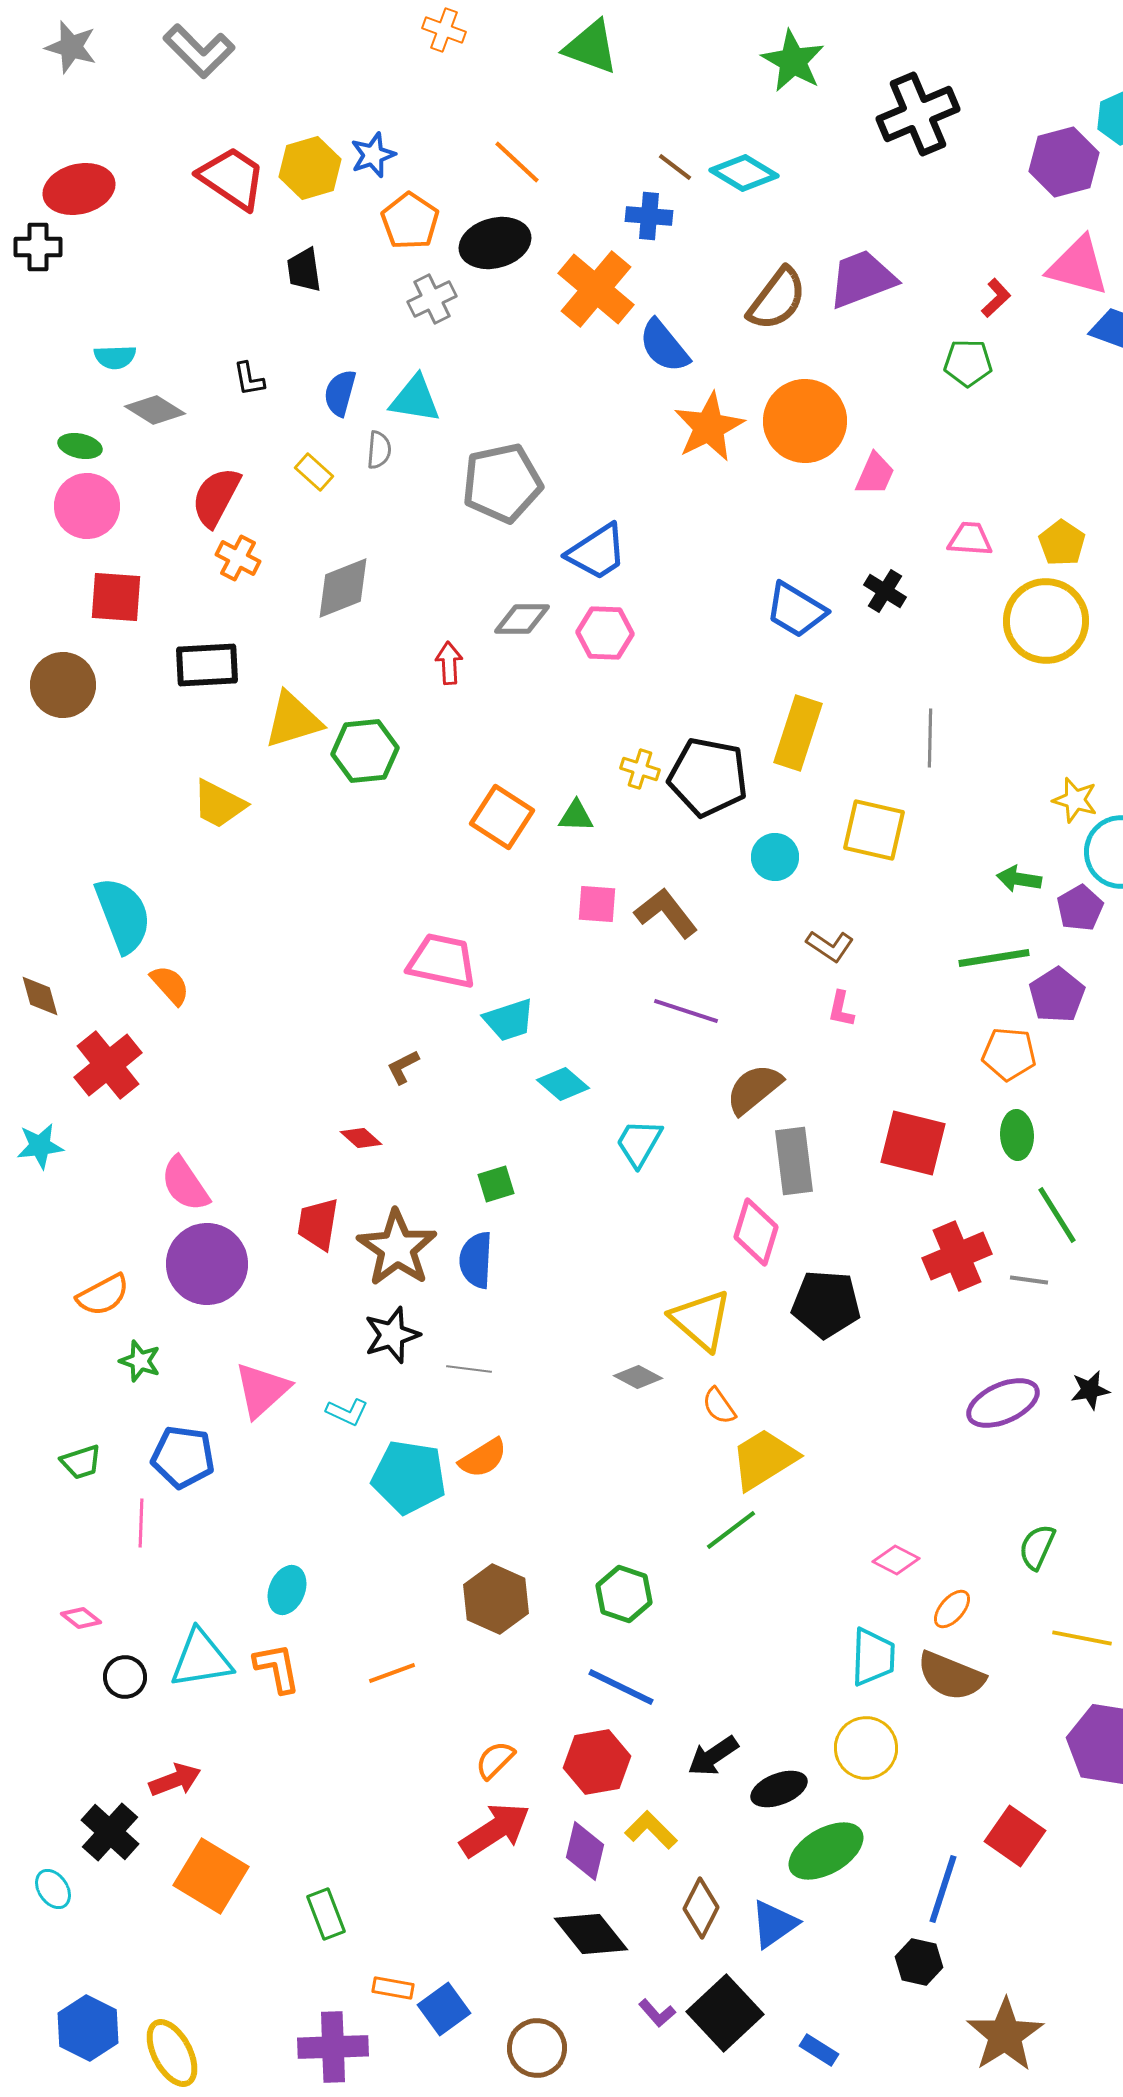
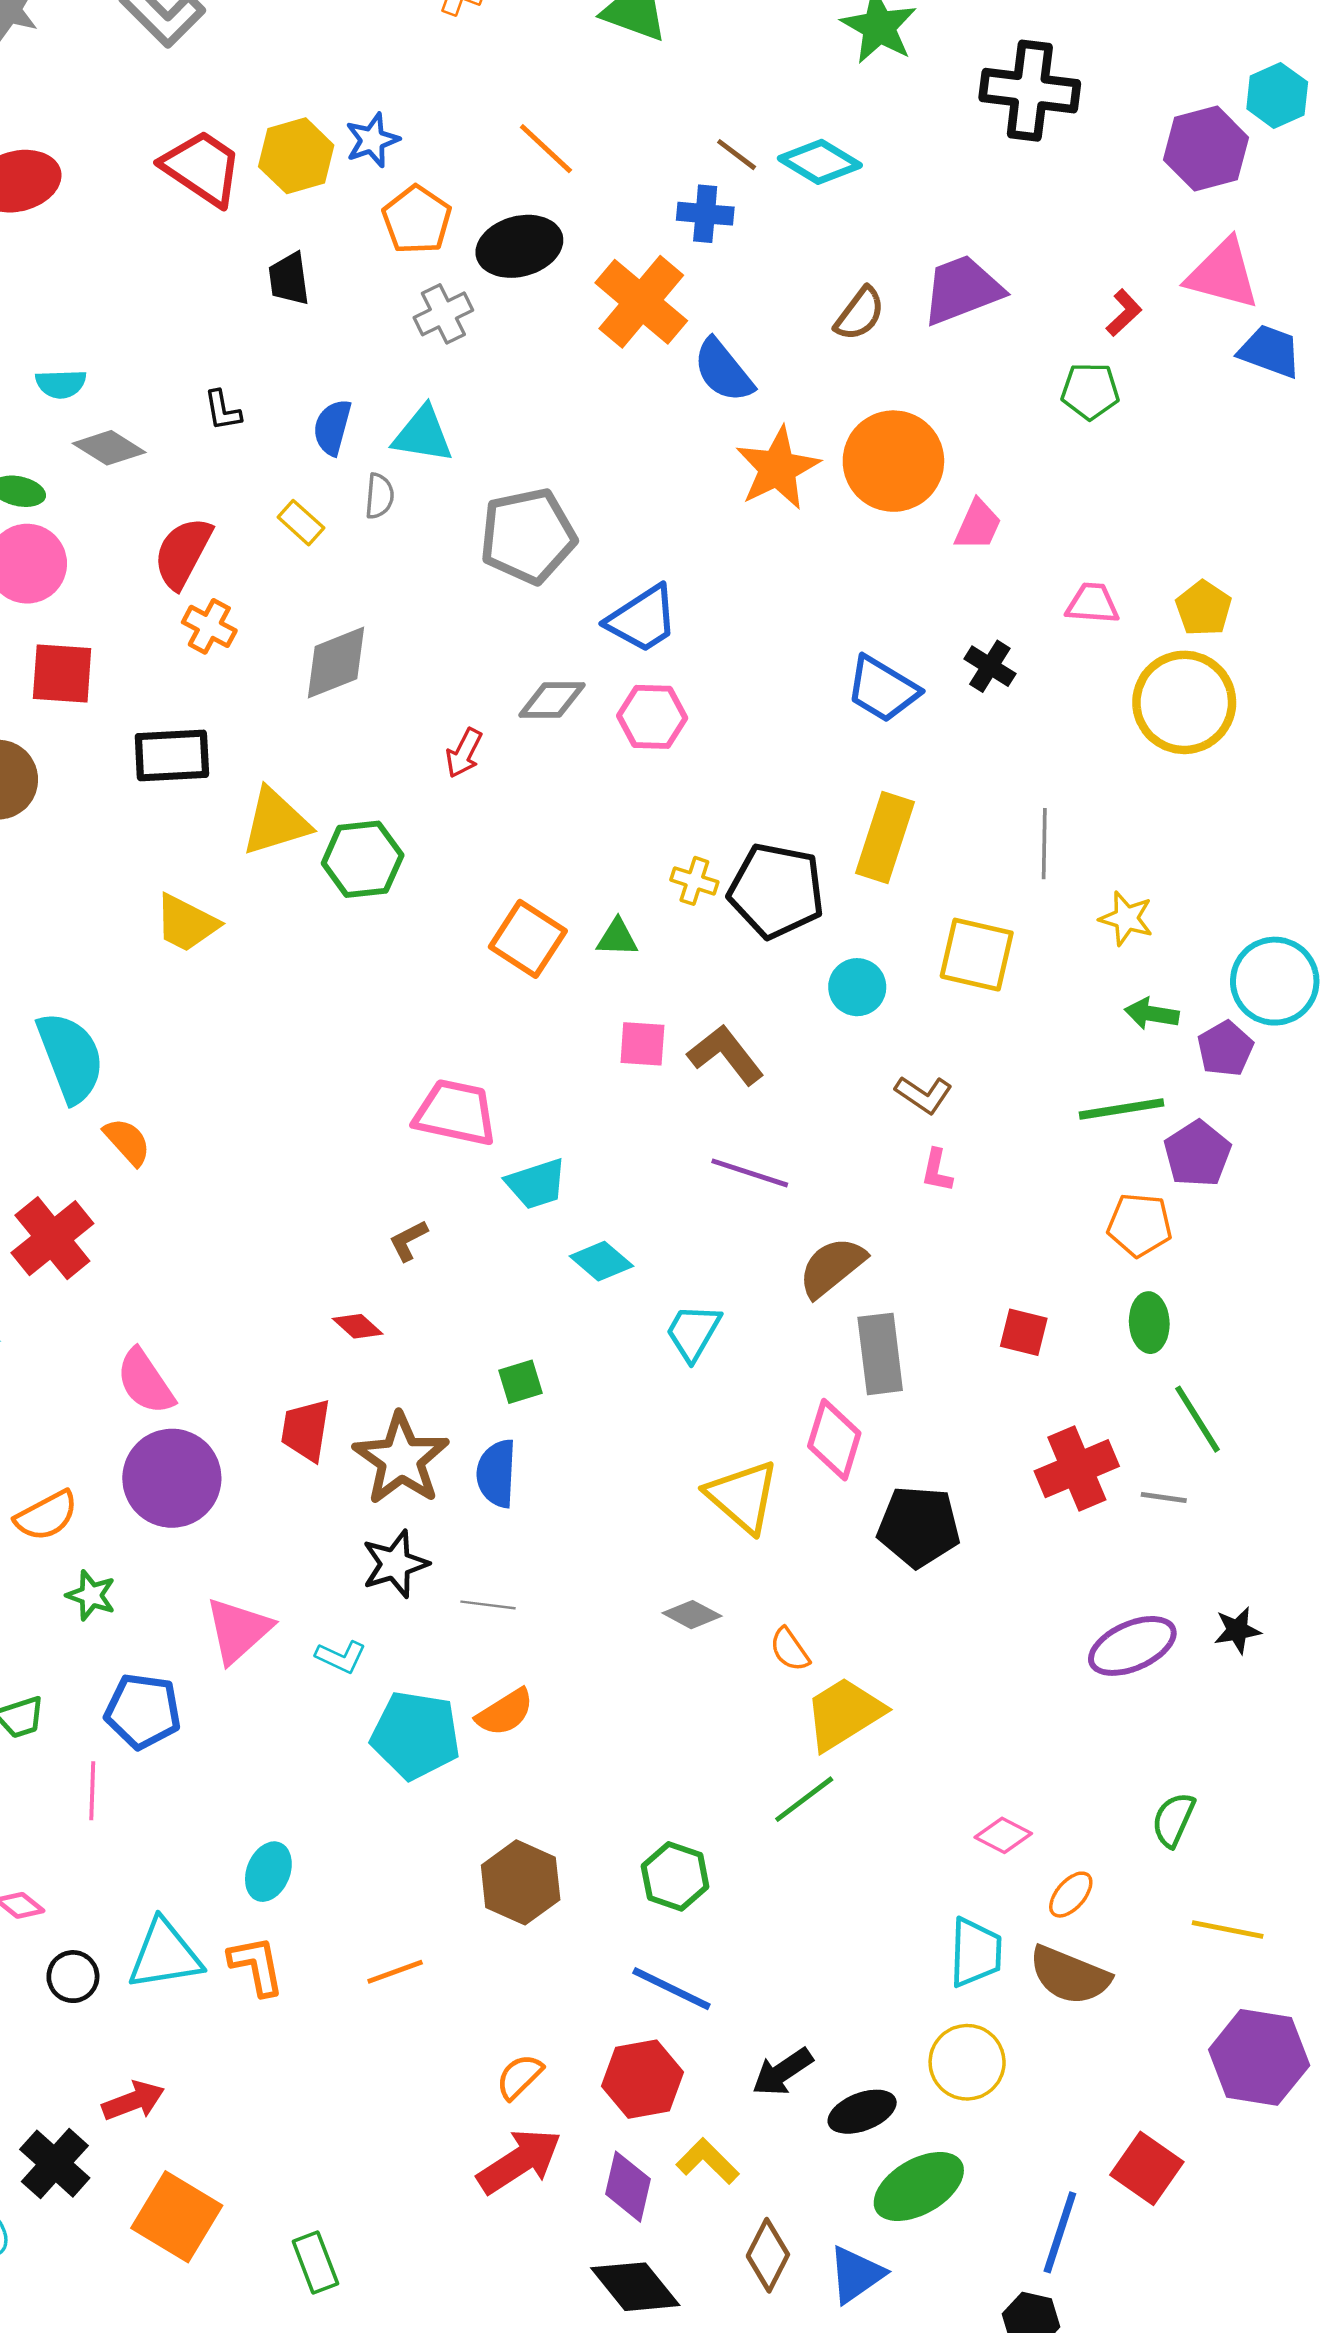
black cross: (918, 114) -> (1030, 91), turned 30
brown semicircle: (777, 299) -> (860, 314), size x0.7
red arrow: (449, 663) -> (464, 753), turned -150
yellow star: (1075, 800) -> (1126, 918), moved
red square: (913, 1143) -> (1024, 1332), size x0.6
yellow triangle: (701, 1320) -> (743, 1496), moved

